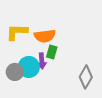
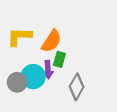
orange semicircle: (45, 36) -> (51, 41), turned -50
gray diamond: (86, 77) -> (77, 87), moved

